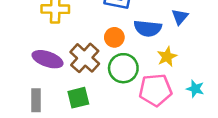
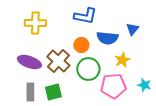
gray rectangle: (36, 100) -> (30, 92), moved

